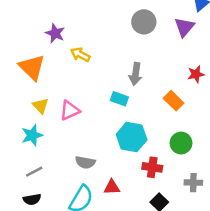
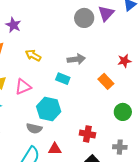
purple triangle: (184, 27) -> (106, 13), moved
yellow arrow: (80, 54) -> (33, 55), moved
gray arrow: (136, 74) -> (76, 59), turned -108
cyan hexagon: (132, 137) -> (49, 109), moved
green circle: (181, 143) -> (123, 112), moved

